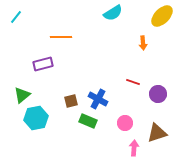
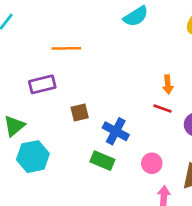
orange arrow: (143, 43) -> (168, 84), moved
brown square: (71, 101) -> (80, 112), moved

